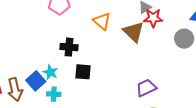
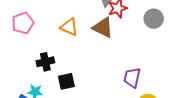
purple trapezoid: (146, 88) -> (132, 78), turned -35

